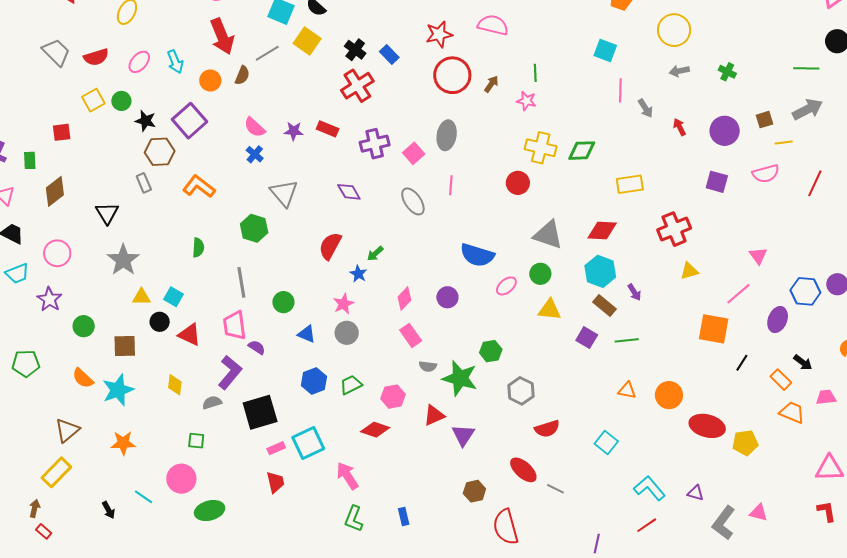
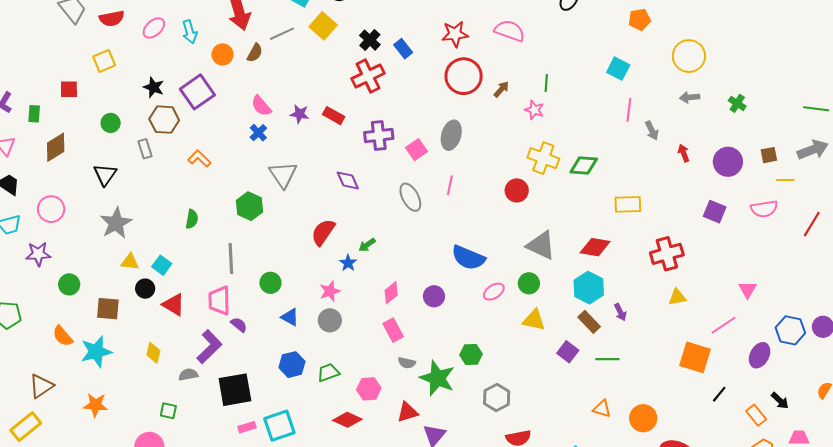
green circle: (121, 101) -> (111, 123), moved
orange L-shape: (199, 187) -> (199, 159), size x0.7
purple star: (49, 299) -> (38, 254), turned 30

